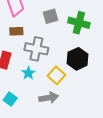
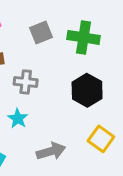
gray cross: (36, 49) -> (26, 82), size x0.7
yellow square: (56, 75) -> (101, 139), moved

